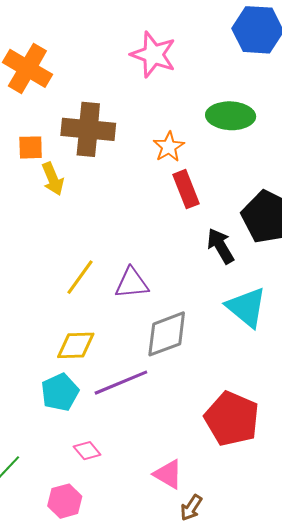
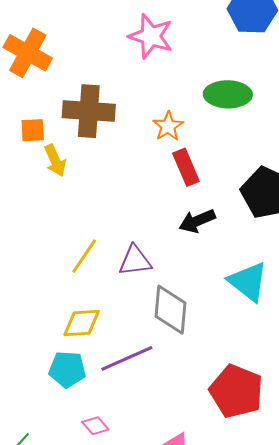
black arrow: (221, 246) -> (197, 221), moved, turned -81
gray diamond: (167, 334) -> (170, 310), turned -63
cyan pentagon: (60, 392) -> (67, 369), turned 30

